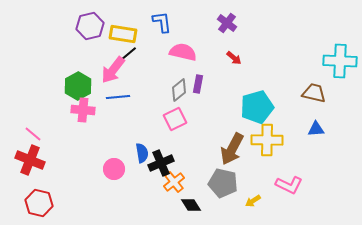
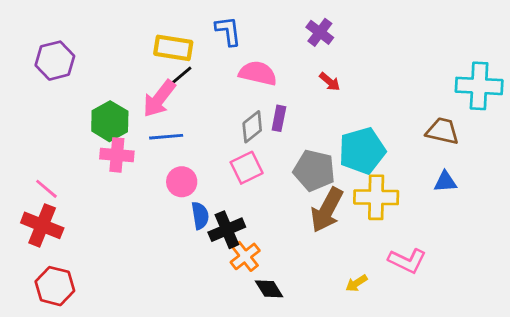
purple hexagon: (90, 26) -> (55, 61), moved
pink circle: (114, 169) -> (182, 182), moved
gray pentagon: (223, 183) -> (314, 170), moved

